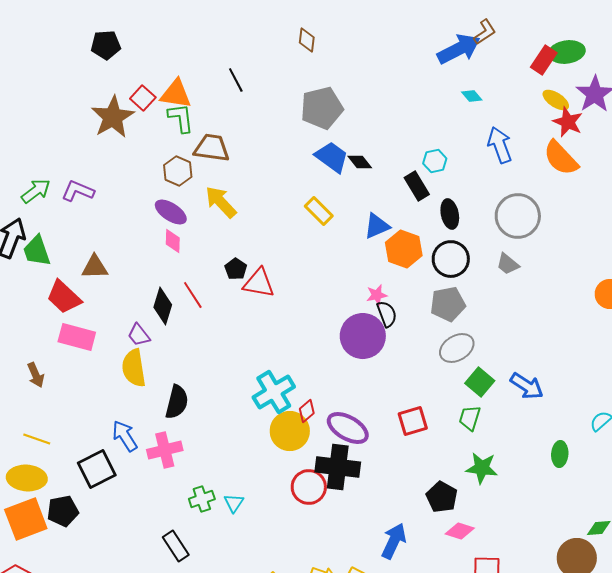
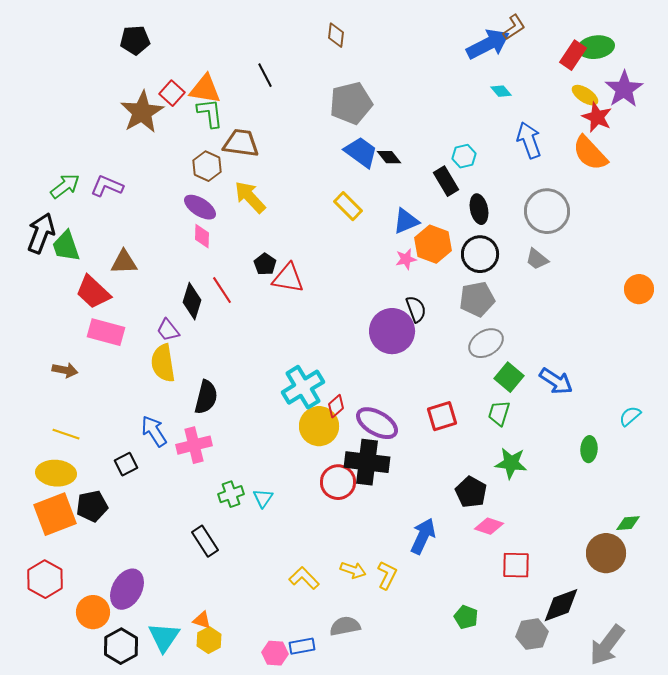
pink star: (377, 295) -> (406, 259), moved
brown arrow: (36, 375) -> (65, 370), turned -55
black square: (97, 469) -> (126, 464), size x0.6

